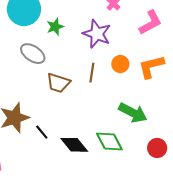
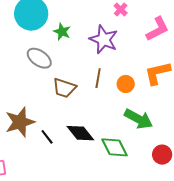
green star: (55, 27) -> (62, 32), turned -30
orange circle: (120, 64) -> (126, 84), moved
black diamond: (74, 145) -> (80, 133), moved

